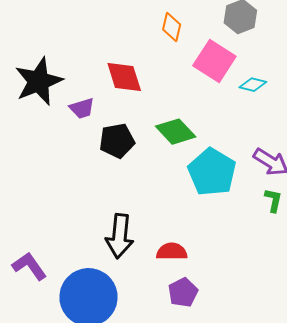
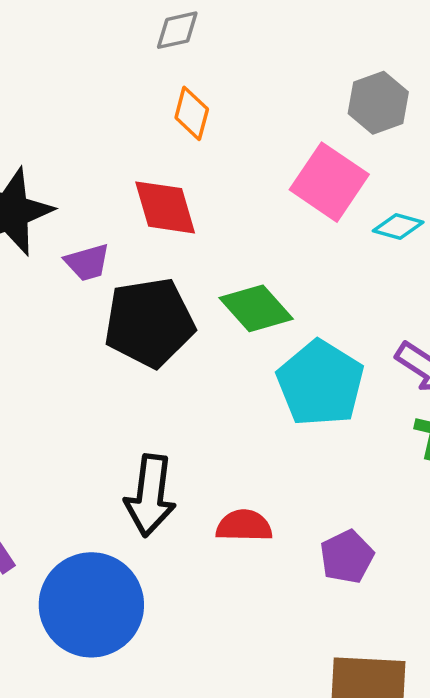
orange diamond: (172, 27) -> (192, 113), moved
black pentagon: (117, 141) -> (149, 323), size x1.4
purple pentagon: (183, 292) -> (347, 557), moved

